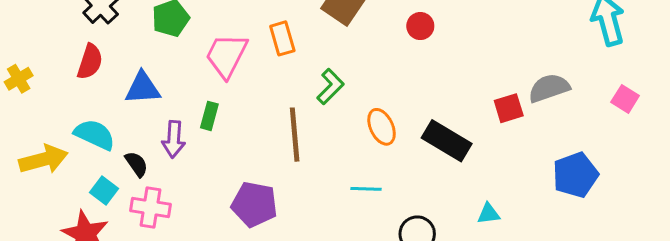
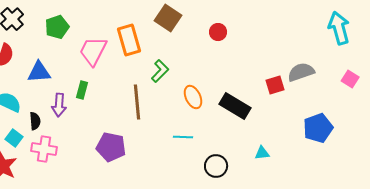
orange rectangle: (282, 38) -> (129, 40), size x1.4
black semicircle: (136, 164) -> (35, 121), turned 30

